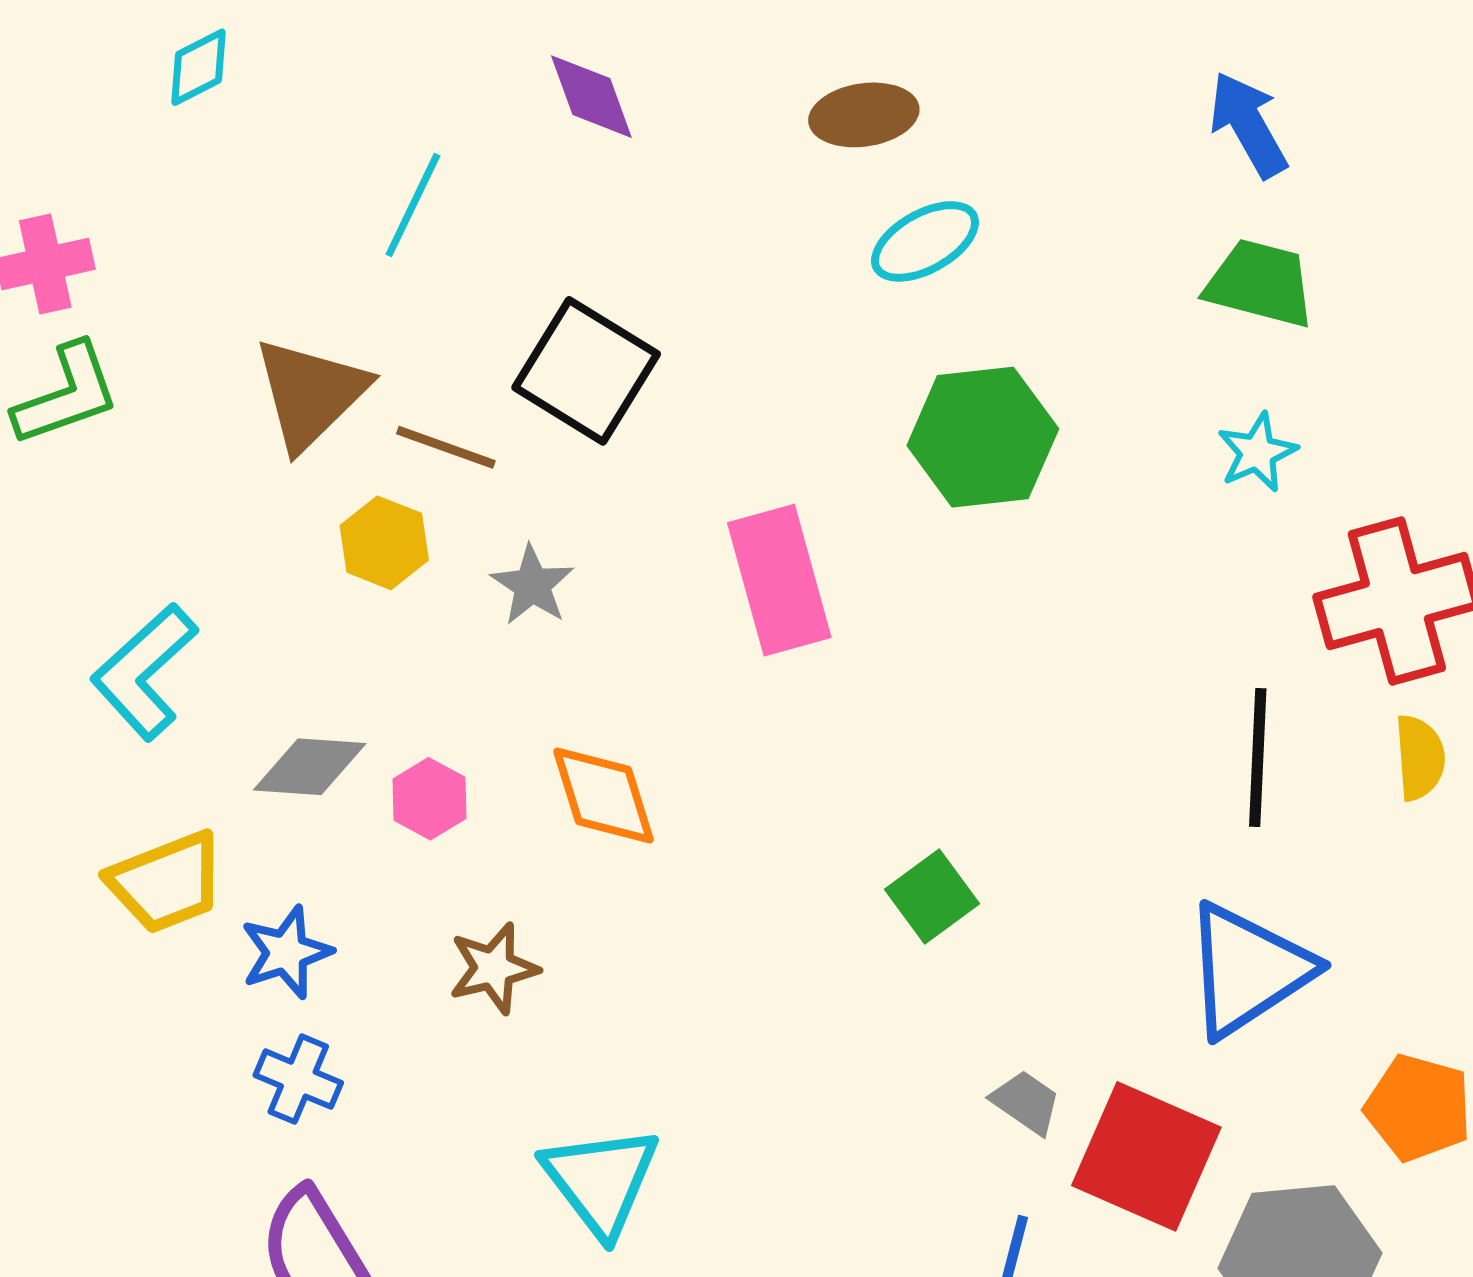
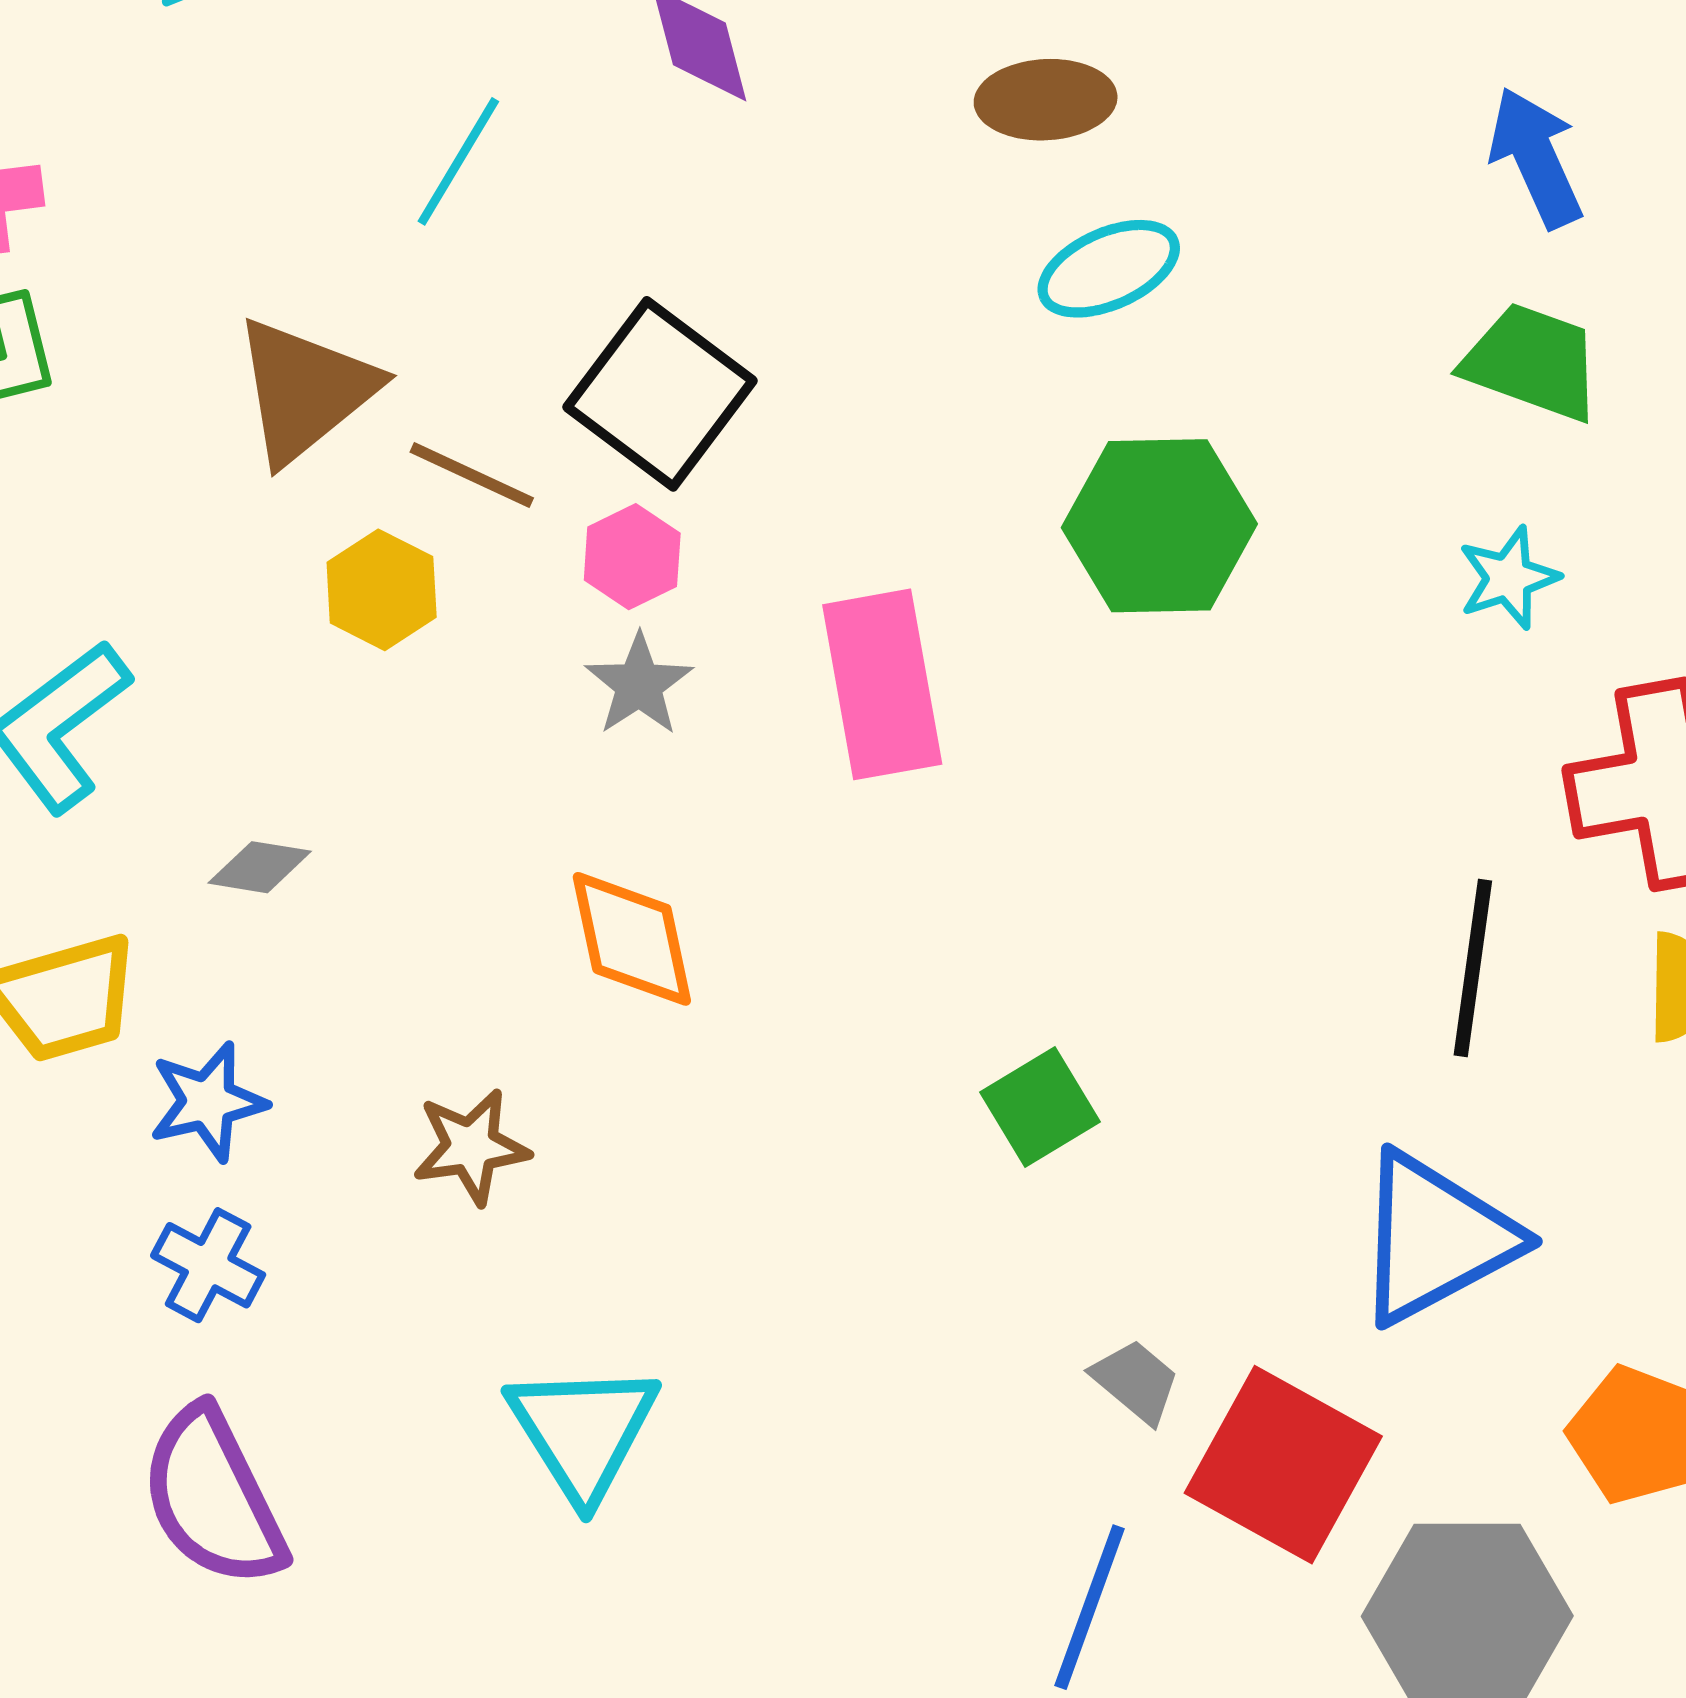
gray star: (532, 585) -> (639, 685), moved
gray diamond: (310, 767) -> (260, 867), size x0.7
pink hexagon: (429, 799) -> (632, 557), moved

